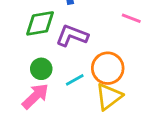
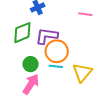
orange circle: (108, 68) -> (57, 51), moved
cyan line: (75, 80) -> (56, 66), turned 48

